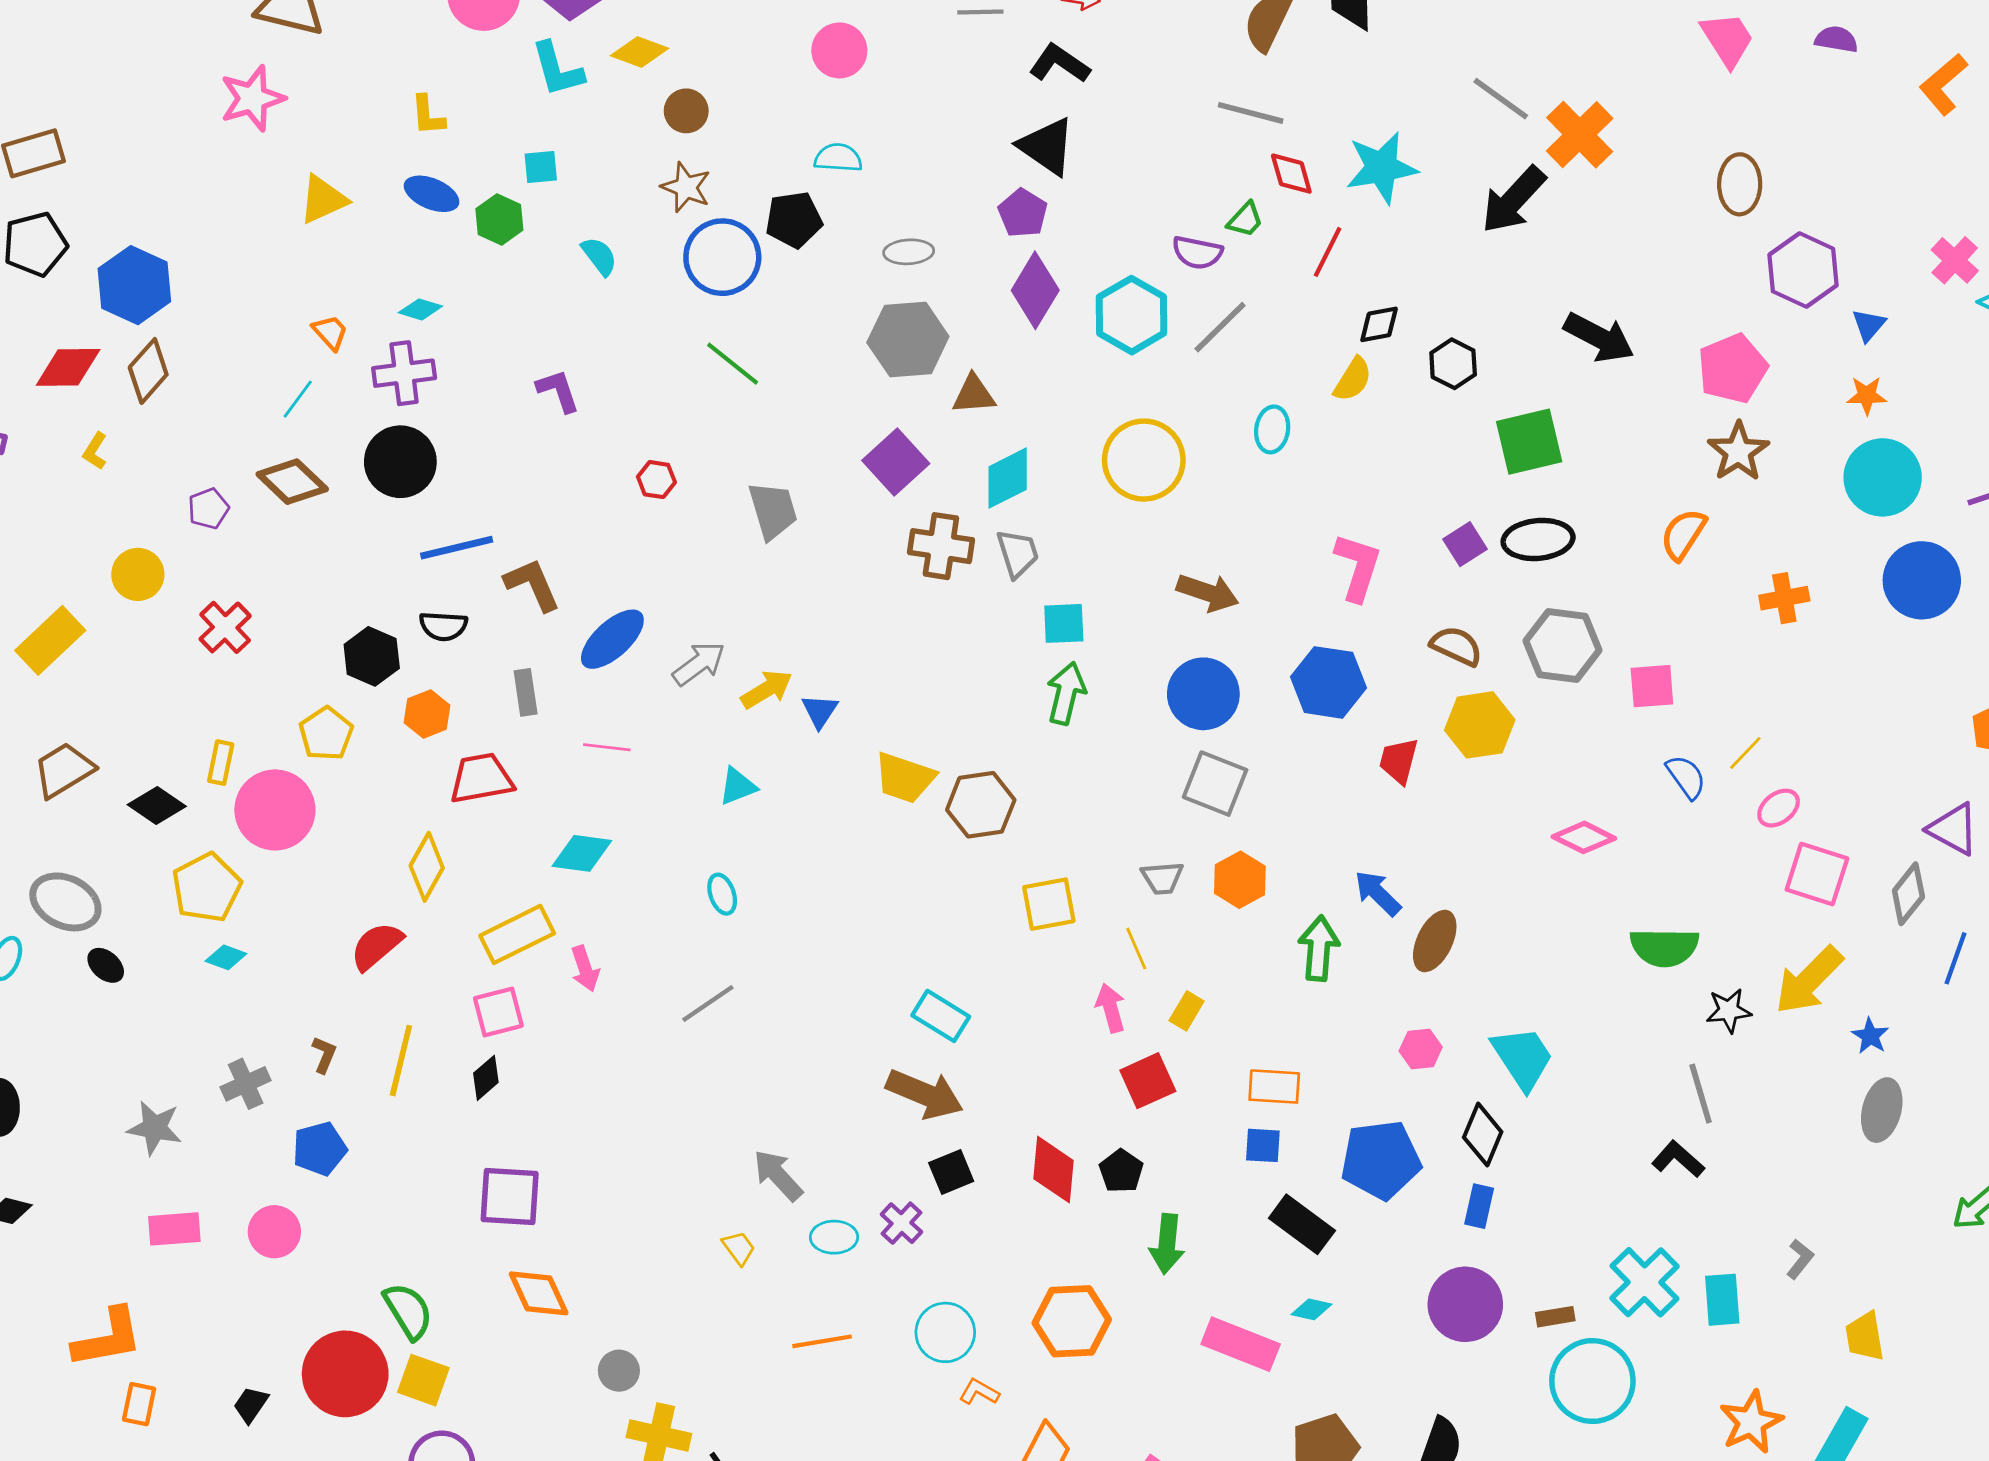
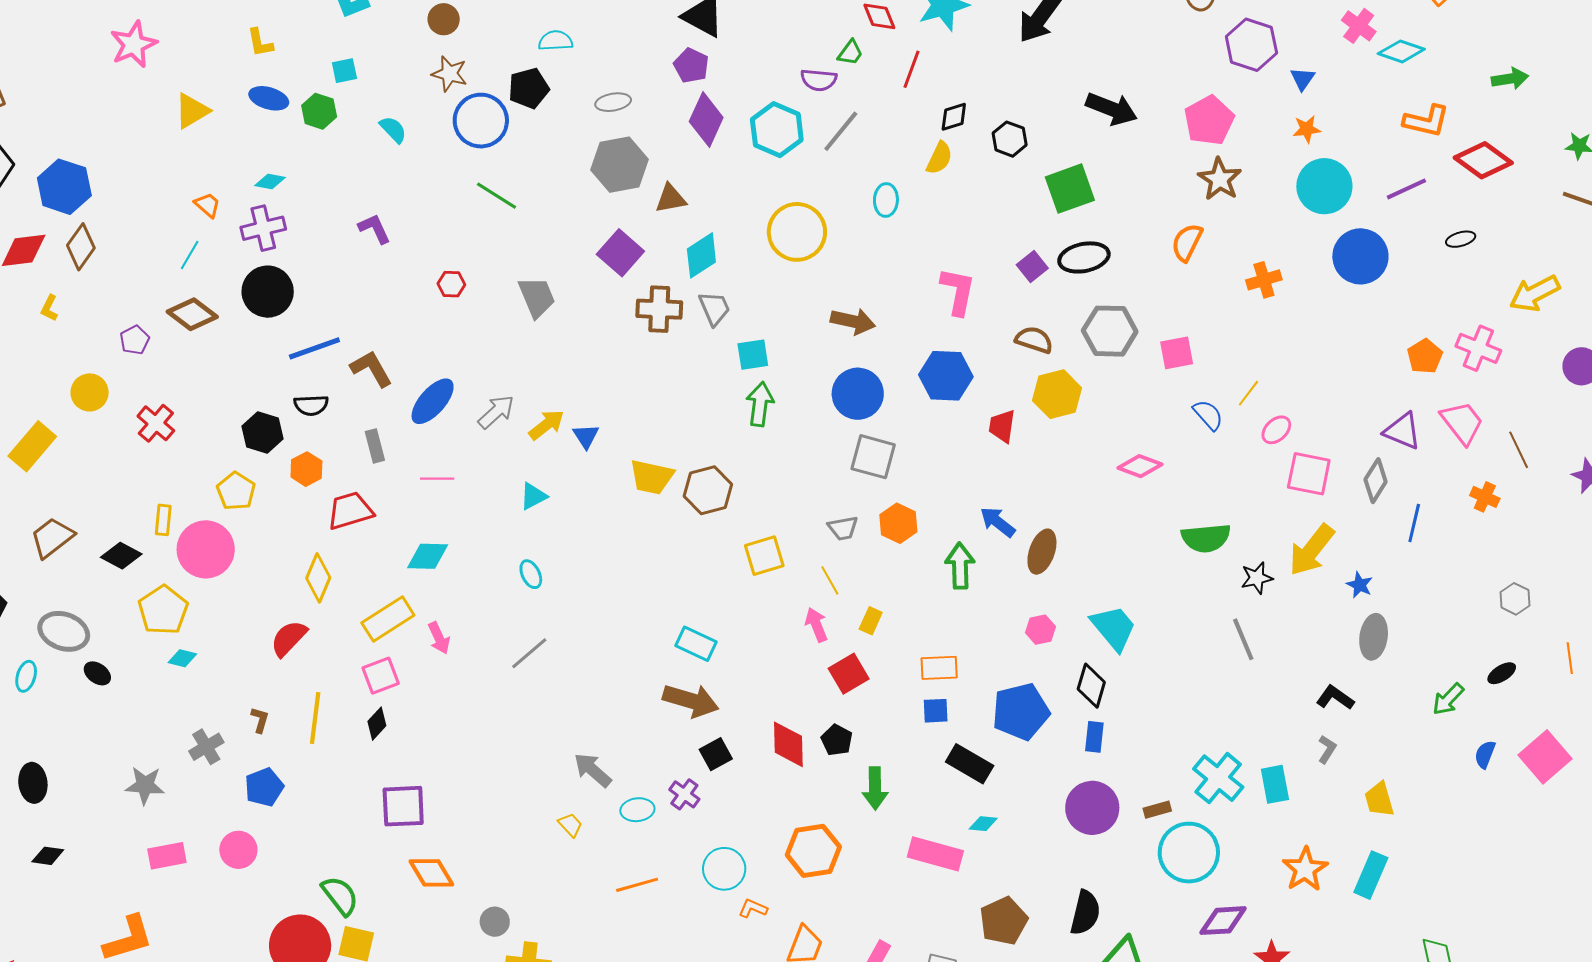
black L-shape: (1678, 1159) -> (1335, 698), moved

